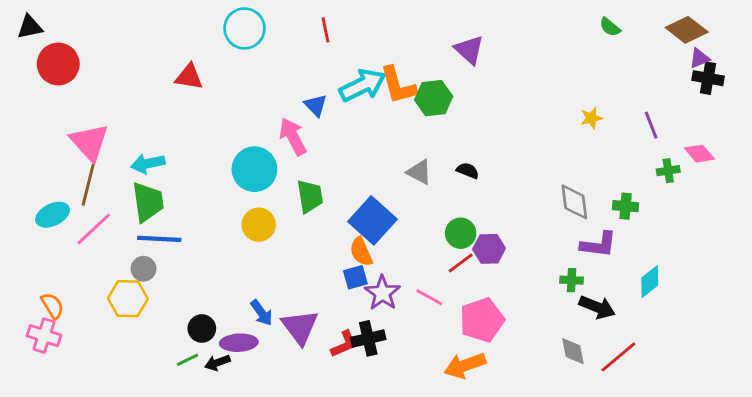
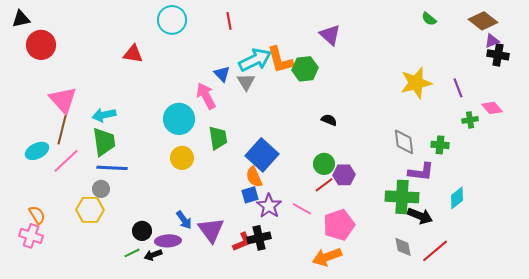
yellow star: (591, 118) -> (416, 83), size x2.0
gray triangle: (419, 172) -> (246, 82), moved, turned 30
green cross: (572, 280) -> (402, 197), size x2.0

